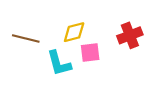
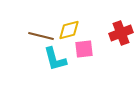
brown line: (26, 39) -> (41, 36), moved

